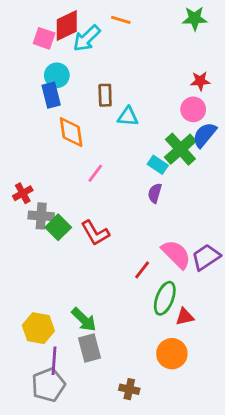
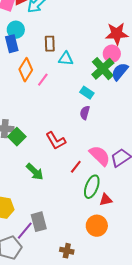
red star: (200, 81) -> (117, 34), size x1.6
orange diamond: (71, 132) -> (26, 70), turned 40
green cross: (180, 149) -> (103, 69), moved
pink line: (95, 173) -> (43, 80), moved
red L-shape: (95, 233) -> (56, 141), moved
green arrow: (84, 320) -> (35, 172), moved
purple line: (54, 361) -> (25, 231), moved, turned 36

